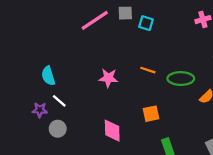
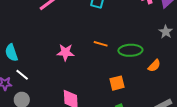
orange square: (151, 114) -> (117, 83), moved

